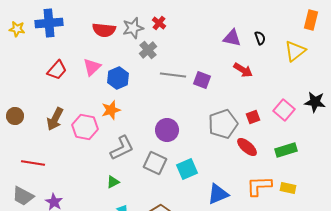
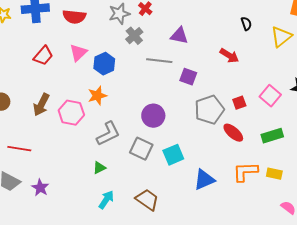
red semicircle: (104, 30) -> (74, 17), moved
purple triangle: (232, 38) -> (179, 36), moved
purple square: (202, 80) -> (188, 77), moved

